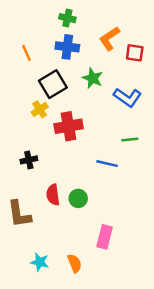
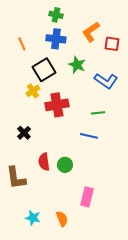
green line: (130, 139) -> (98, 113), moved
black cross: (29, 160) -> (24, 133), turned -32

